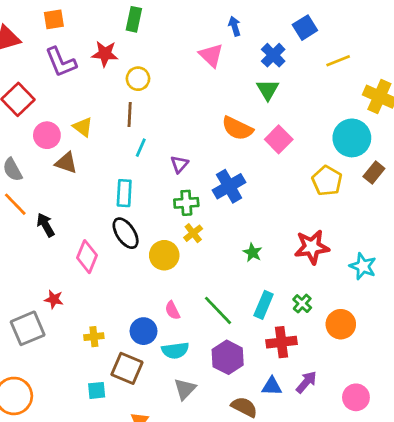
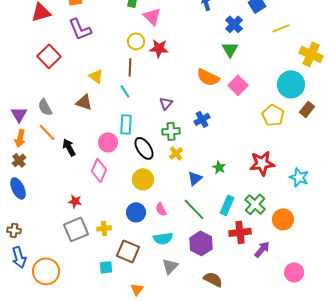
red star: (105, 54) -> (159, 48), moved
pink triangle: (211, 55) -> (152, 16), moved
pink circle: (47, 135) -> (108, 142), moved
cyan line: (141, 148) -> (125, 91), moved, turned -56
blue cross: (229, 186) -> (202, 119), size x0.7
black ellipse: (126, 233) -> (144, 148), moved
yellow circle: (164, 255) -> (143, 179), moved
green cross: (302, 304) -> (255, 204), size x1.5
gray square: (28, 328) -> (76, 229), moved
blue circle: (144, 331) -> (136, 212), moved
purple arrow: (306, 382) -> (262, 249), moved
blue triangle: (272, 386) -> (195, 178), moved, turned -42

